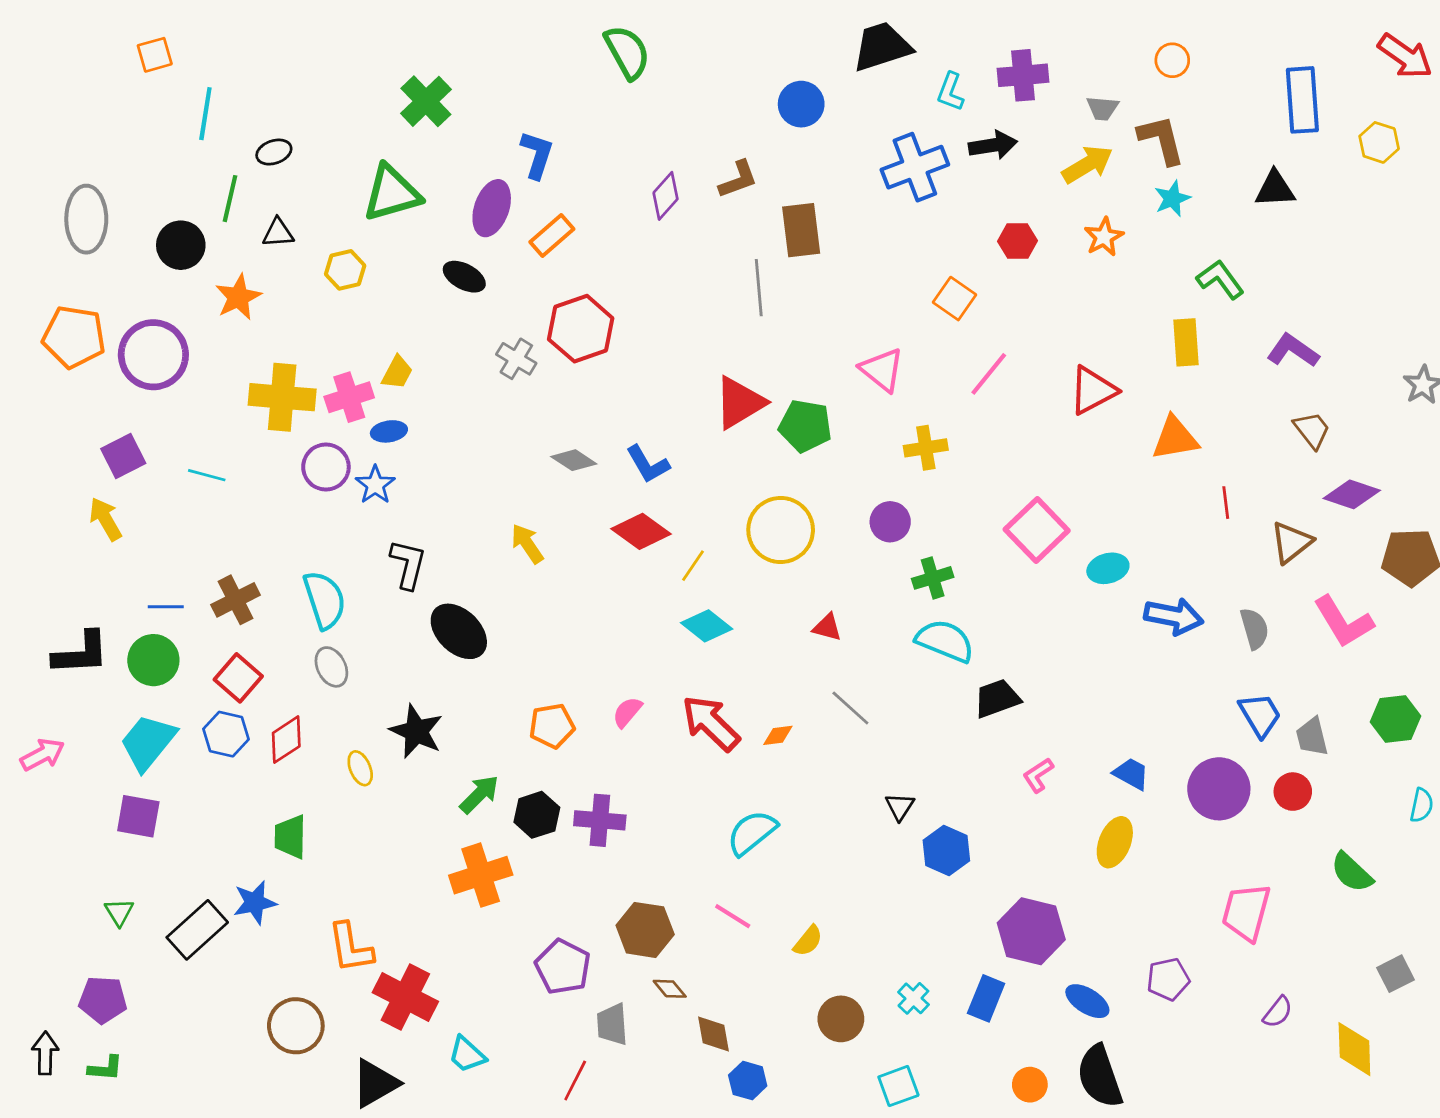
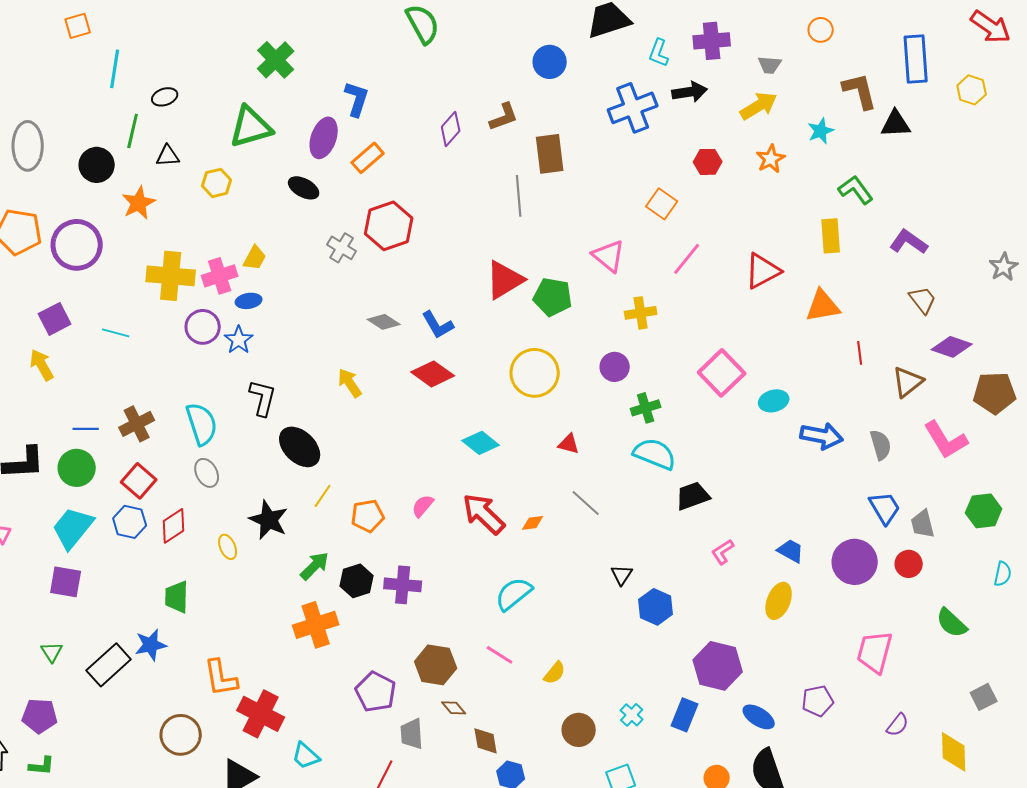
brown L-shape: (1161, 140) -> (860, 91), moved
yellow line: (693, 566) -> (323, 496), moved

